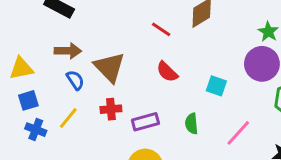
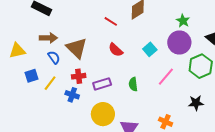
cyan square: (216, 86) -> (150, 49), moved, turned 32
blue square: (28, 100) -> (32, 76), moved
blue cross: (36, 130) -> (72, 95), moved
pink line: (238, 133) -> (166, 77), moved

